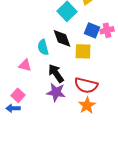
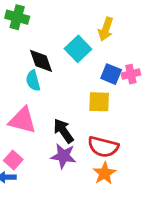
black diamond: (62, 38) -> (41, 61), moved
cyan semicircle: (43, 47) -> (33, 81), moved
pink triangle: (25, 65) -> (22, 120), size x1.6

